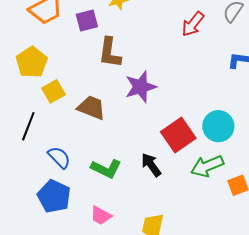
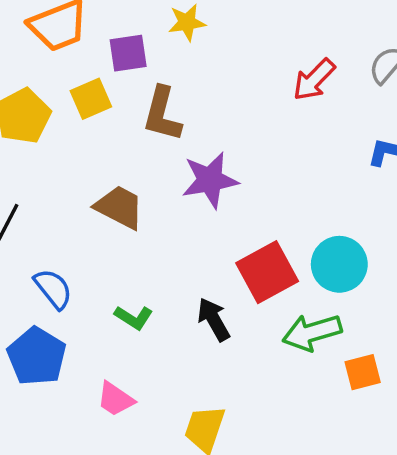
yellow square: (54, 91) -> (91, 99), moved
green L-shape: (106, 169) -> (134, 317), size x0.7

